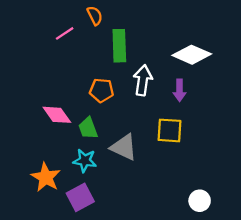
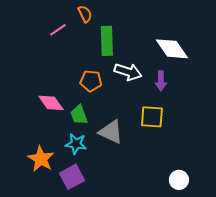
white diamond: (192, 55) -> (172, 49), turned 32
white arrow: (143, 80) -> (128, 72), turned 100

